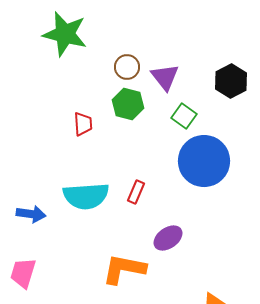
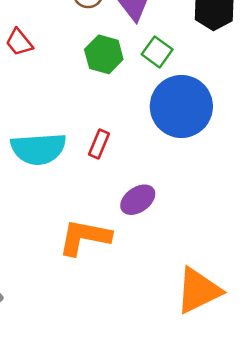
green hexagon: (128, 104) -> (104, 54), moved
red trapezoid: (83, 124) -> (19, 42), moved, turned 145

